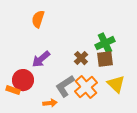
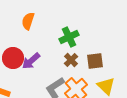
green cross: (105, 43) -> (69, 37), moved
red circle: (23, 80) -> (13, 58), moved

